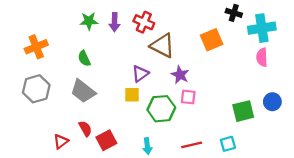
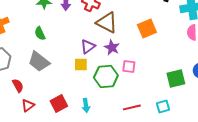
orange square: (212, 40) -> (147, 28), moved
purple star: (180, 75) -> (112, 47), moved
red semicircle: (85, 129) -> (18, 85), moved
red triangle: (61, 141) -> (28, 105), moved
cyan arrow: (147, 146) -> (86, 105), moved

